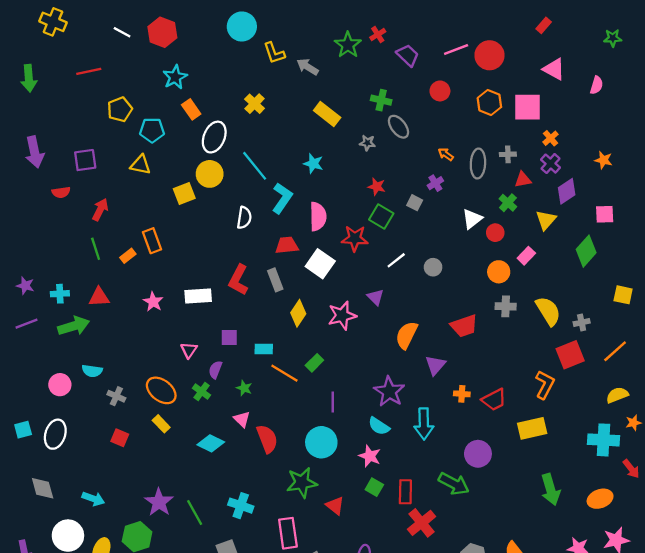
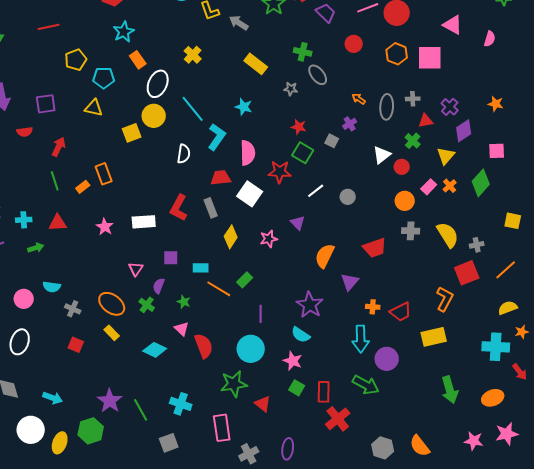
orange cross: (551, 138) -> (450, 186), moved
pink star: (342, 316) -> (269, 239), size x0.7
green arrow: (74, 326) -> (36, 248), size x0.6
cyan arrow: (424, 424) -> (361, 339), moved

